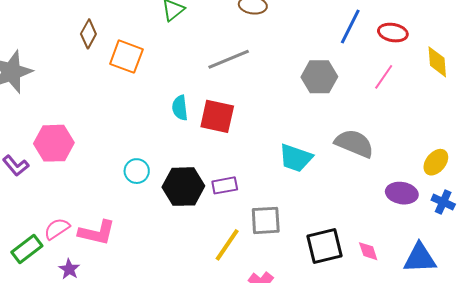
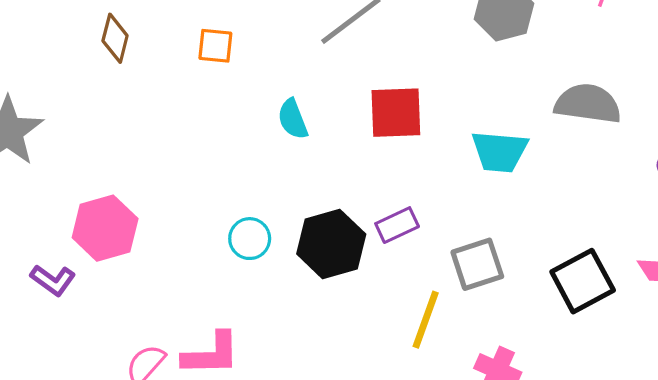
orange square: (126, 57) -> (215, 46), moved, size x0.7
red square: (217, 116) -> (396, 113), moved

